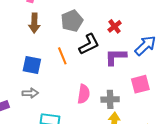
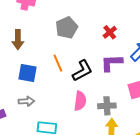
brown arrow: (34, 23) -> (18, 40), moved
black L-shape: (89, 44) -> (82, 71), moved

